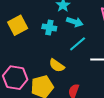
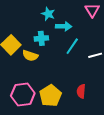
yellow semicircle: (57, 65) -> (30, 56), moved

